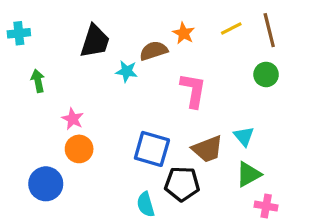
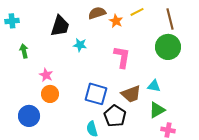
yellow line: (231, 29) -> (137, 12), moved
brown semicircle: (154, 51) -> (97, 13), moved
green circle: (266, 74) -> (168, 47), size x1.6
cyan triangle: (244, 136) -> (154, 86), turned -40
black pentagon: (182, 184) -> (115, 116), turned 30

